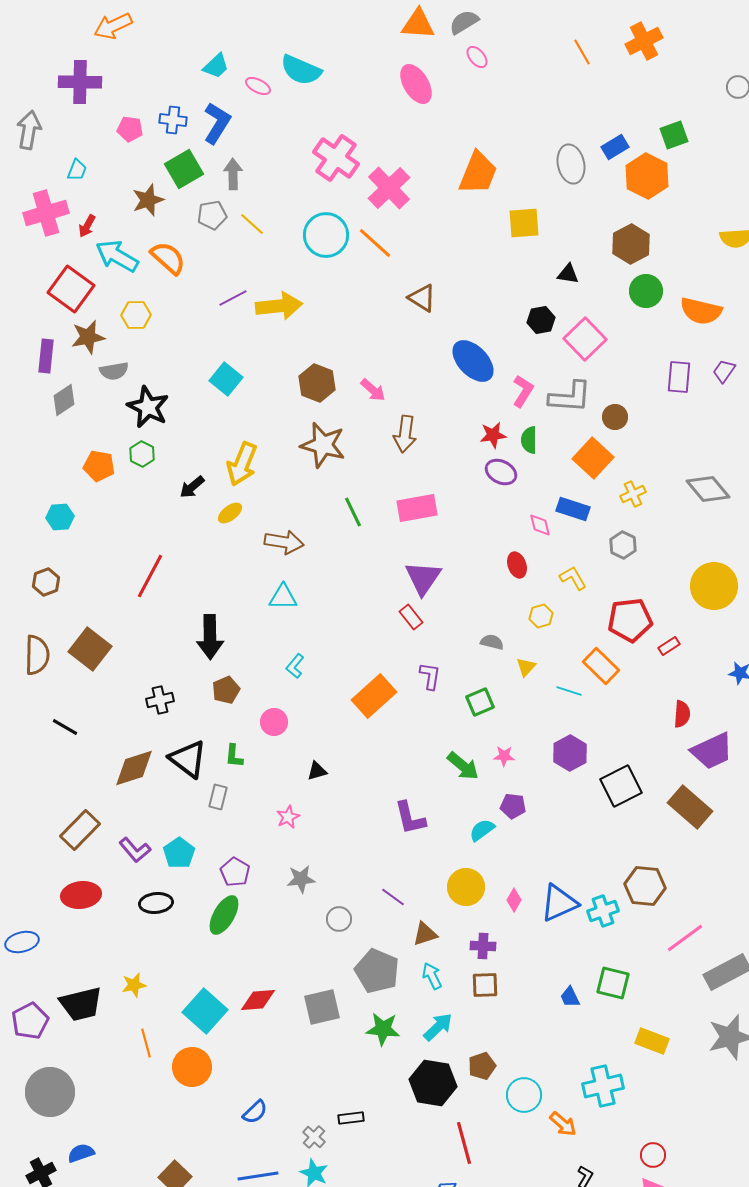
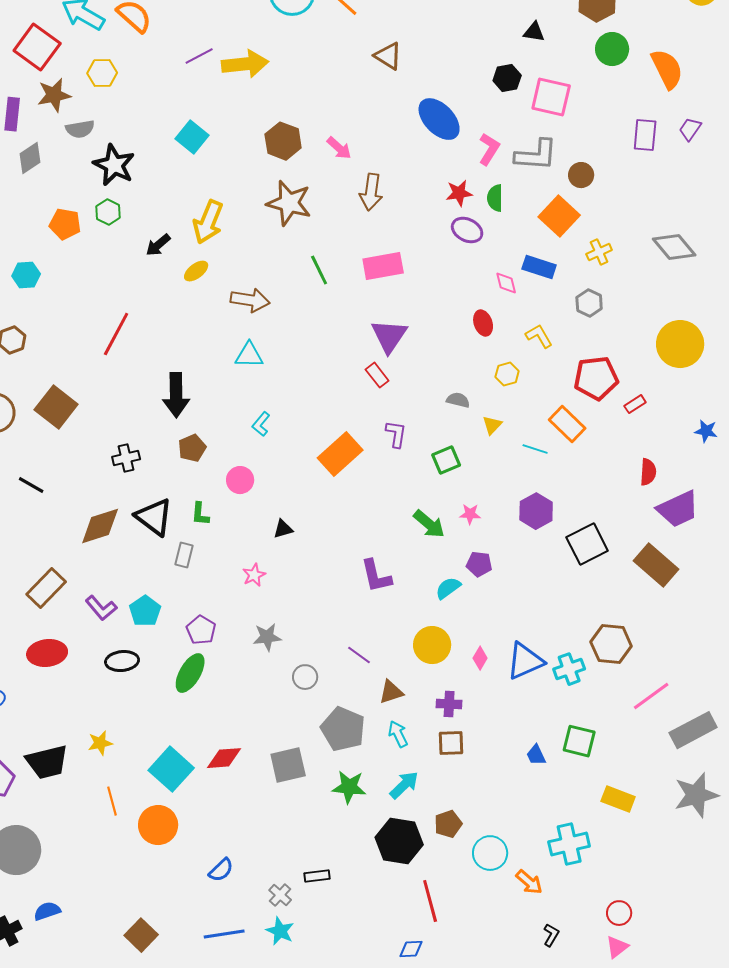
orange semicircle: (701, 311) -> (667, 69), turned -129
pink square: (585, 339) -> (551, 97), turned -33

